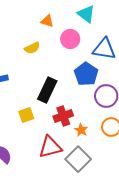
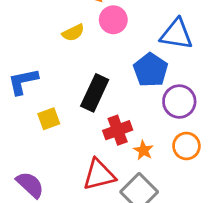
pink circle: (70, 39) -> (113, 20), moved
yellow square: (26, 115) -> (49, 119), moved

